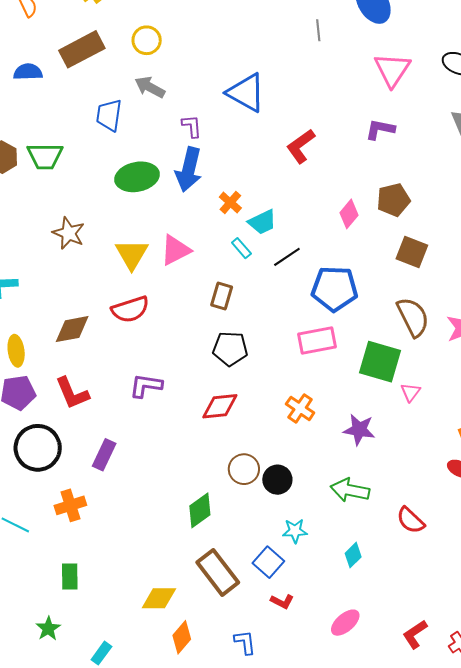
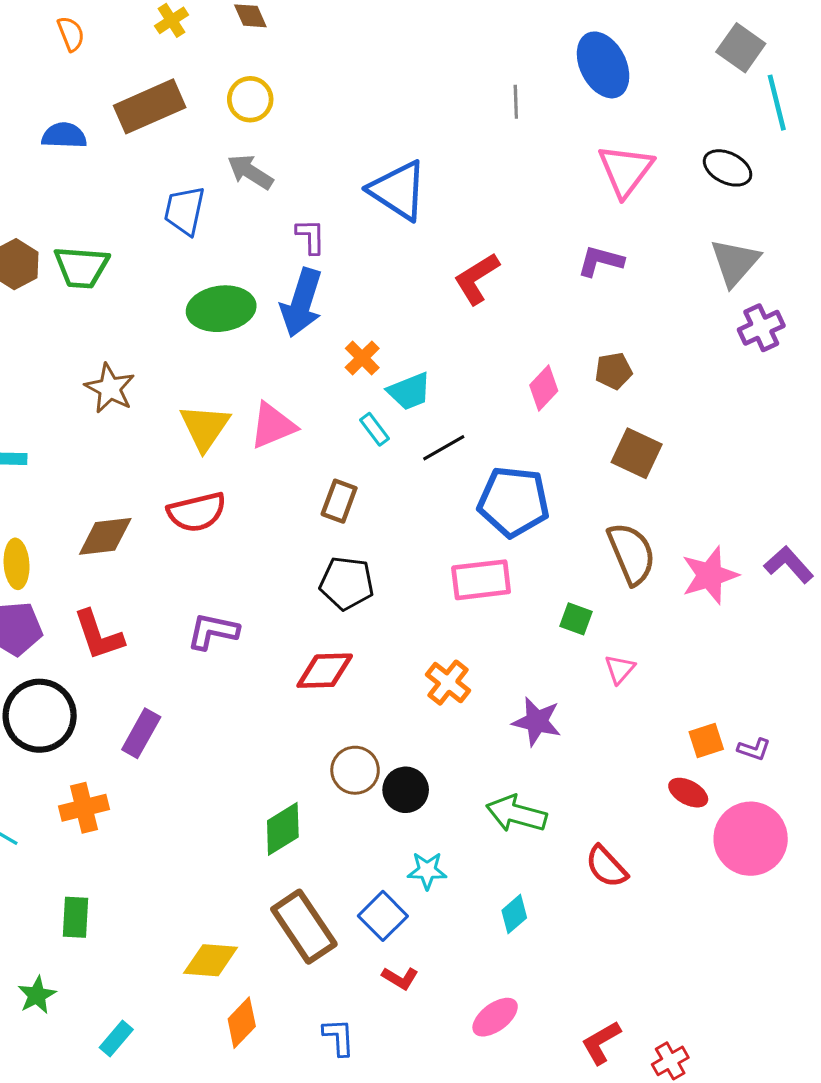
brown pentagon: (393, 200) -> (614, 371), size x0.7
green square: (380, 362) -> (576, 619), size x0.5

